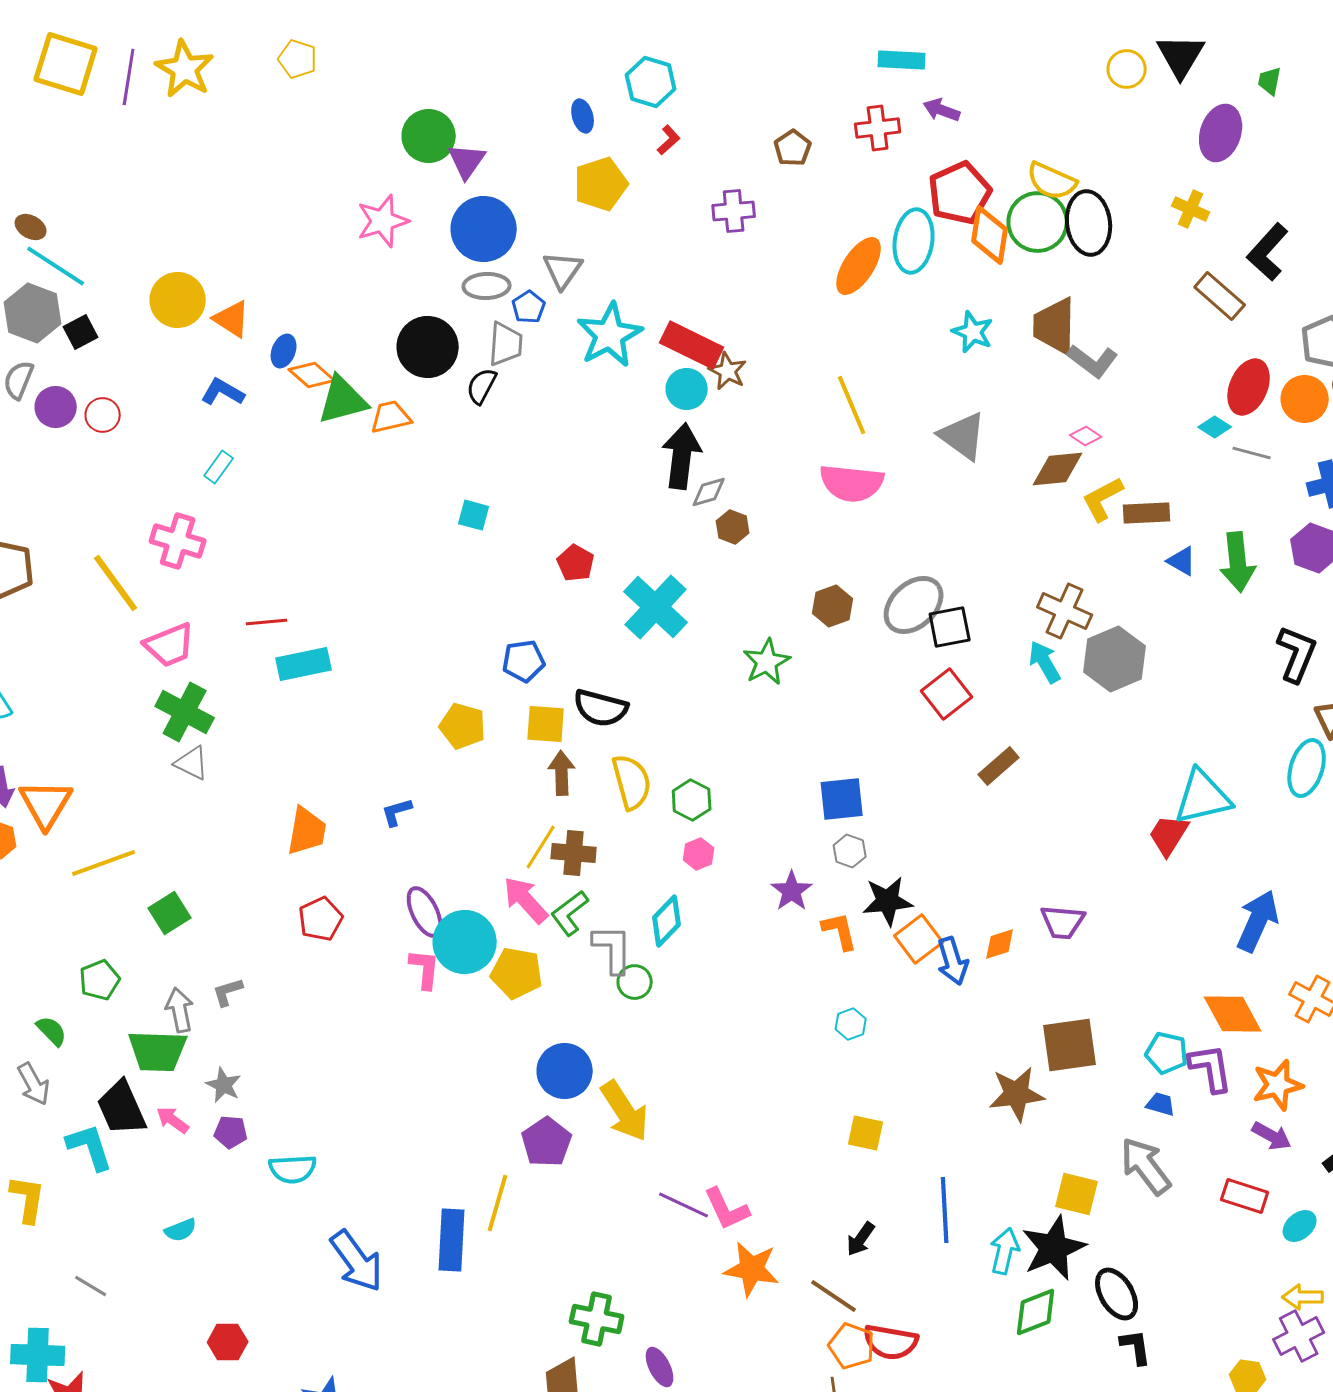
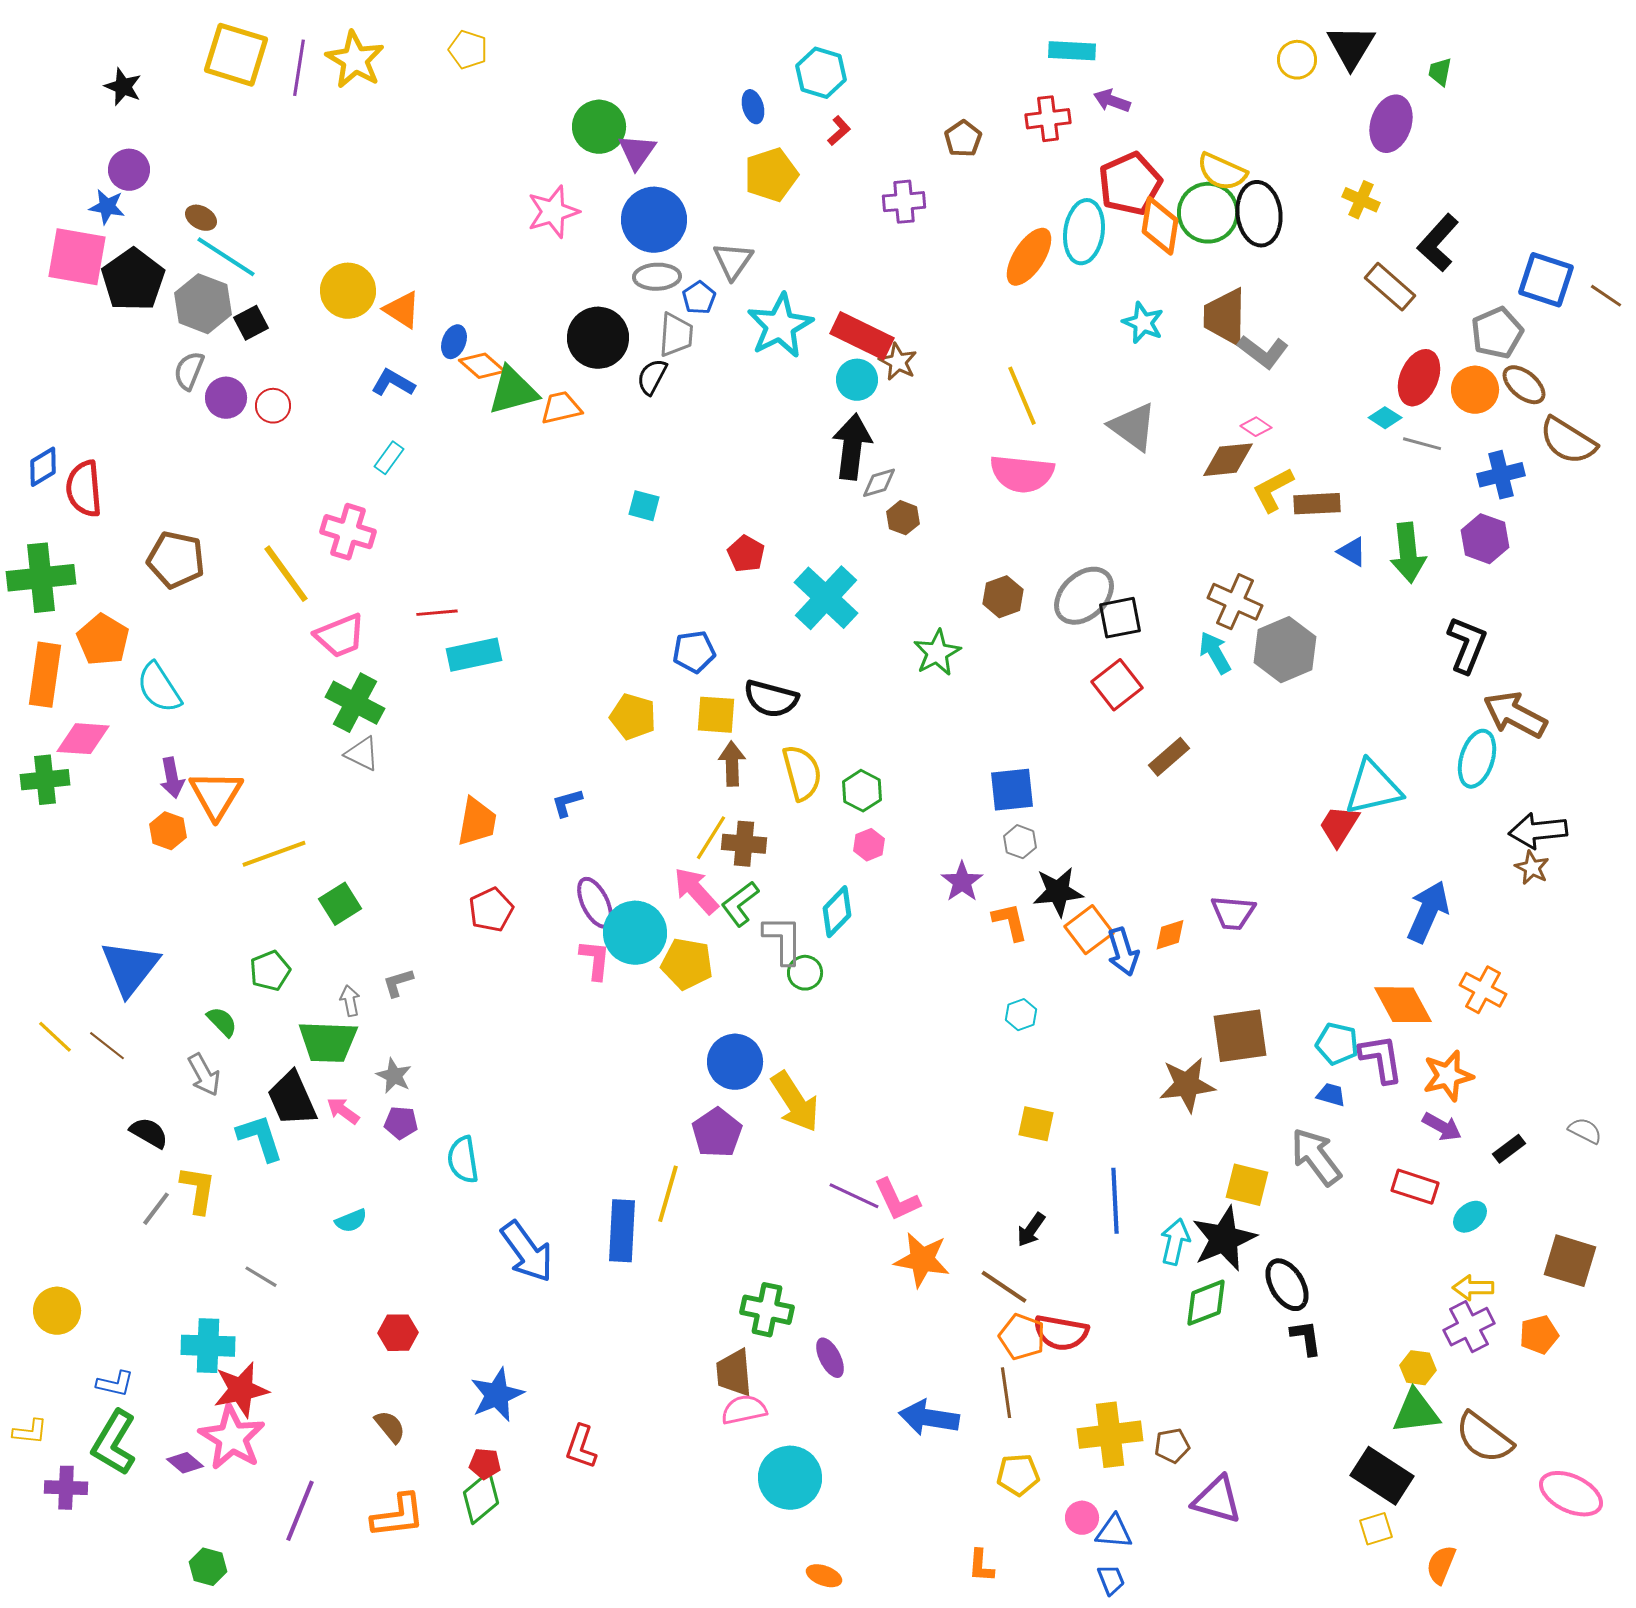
gray arrow: (180, 1010) -> (350, 1001), size x0.7
cyan semicircle: (293, 1169) -> (463, 1160), turned 84

